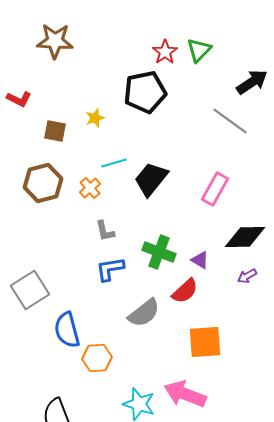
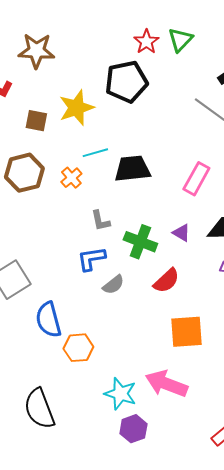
brown star: (55, 41) -> (36, 51), moved
yellow star: (95, 118) -> (76, 108), size x1.8
black trapezoid: (151, 179) -> (132, 169), turned 45
gray L-shape: (105, 231) -> (100, 221), moved
purple triangle: (200, 260) -> (181, 233), moved
gray semicircle: (144, 313) -> (113, 285), moved, size x0.7

